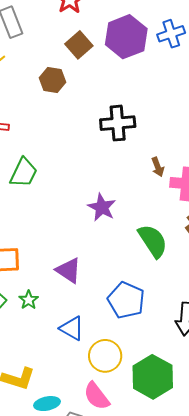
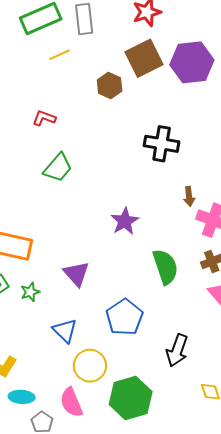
brown square: (79, 45) -> (144, 58), size x1.4

